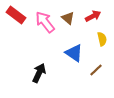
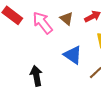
black arrow: (39, 73) -> (36, 76), turned -36

